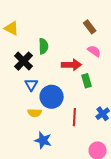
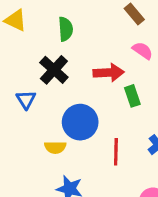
green semicircle: (43, 46) -> (66, 29), moved
black cross: (24, 61) -> (54, 70), moved
blue triangle: (31, 85) -> (26, 100), moved

